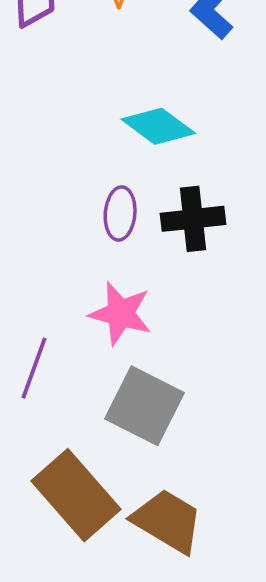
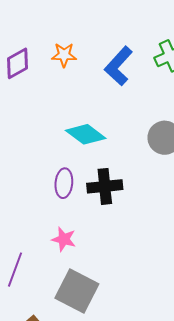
pink star: (121, 313) -> (64, 239), size x0.7

